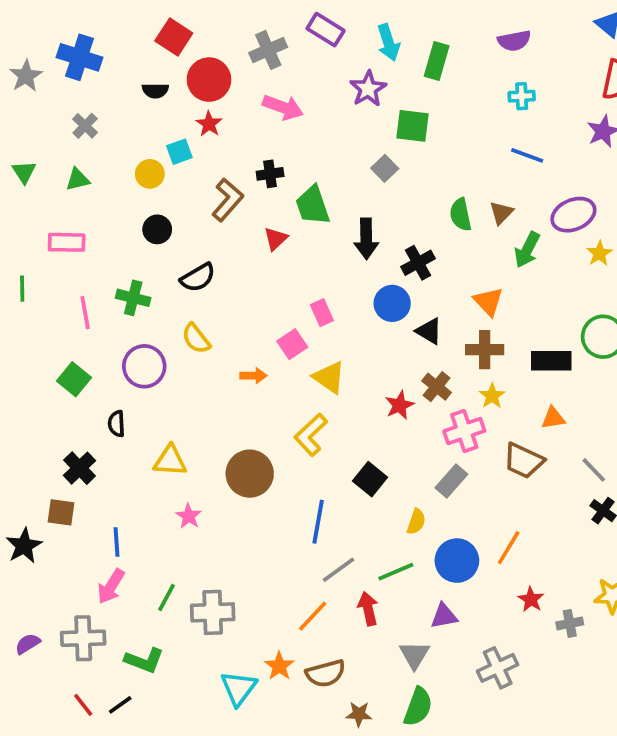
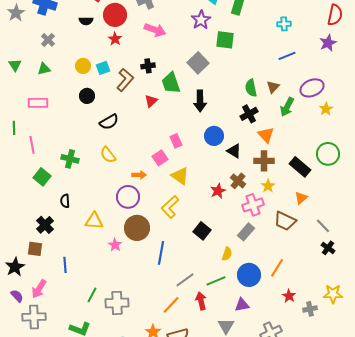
cyan square: (179, 152) -> (103, 68), moved
blue line: (527, 155) -> (287, 56), turned -42
gray square: (385, 168) -> (198, 63), moved, size x1.5
black cross: (418, 263) -> (249, 114), moved
green cross: (133, 298) -> (70, 159), moved
pink line: (85, 313) -> (32, 145), moved
black rectangle: (551, 361) -> (300, 167), turned 40
purple circle: (144, 366) -> (128, 197), moved
orange triangle: (553, 418) -> (301, 198), turned -32
pink star: (189, 516) -> (115, 245), moved
blue line: (318, 522) -> (161, 253), moved
pink arrow: (111, 586) -> (39, 289), moved
gray cross: (83, 638) -> (34, 317), moved
purple semicircle: (28, 644) -> (17, 296), moved, turned 80

